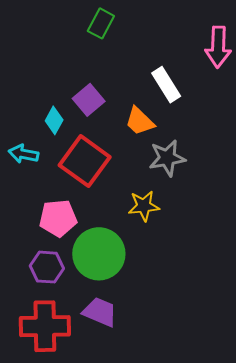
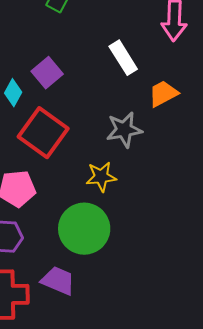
orange trapezoid: (140, 121) -> (163, 94), moved, turned 108
green circle: (99, 254) -> (84, 229), moved

